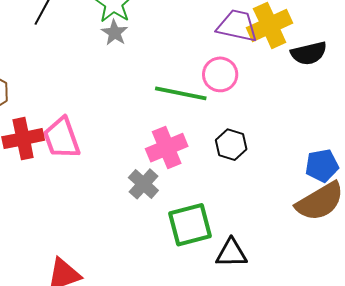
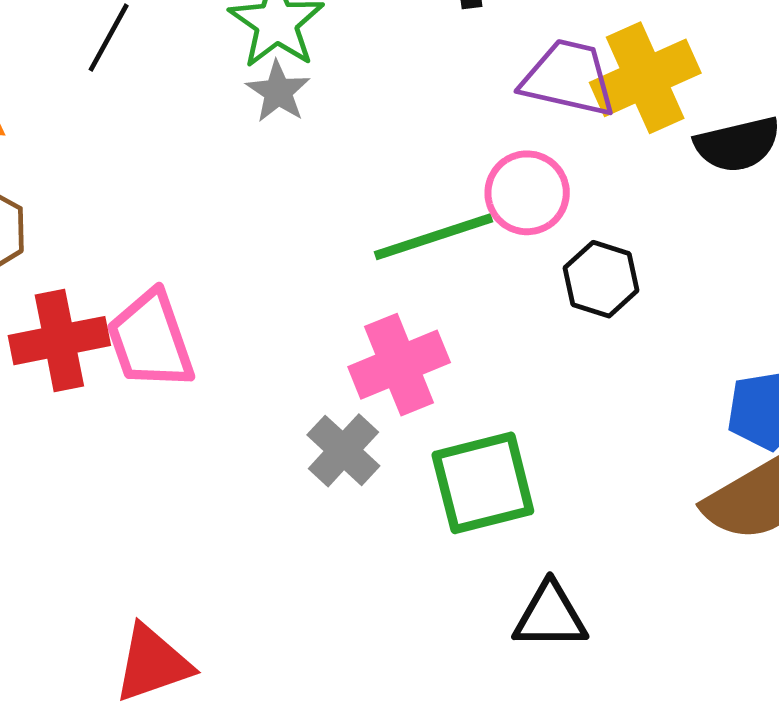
green line: (181, 93) -> (434, 237), turned -30
black hexagon: (231, 145) -> (601, 279), moved
green square: (190, 225) -> (483, 483), moved

